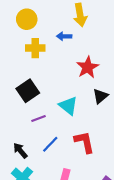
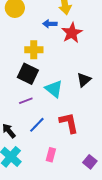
yellow cross: (35, 48) -> (34, 50), moved
red star: (88, 67) -> (72, 33), moved
black square: (28, 91) -> (28, 74), moved, turned -30

